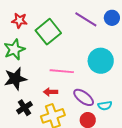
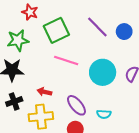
pink line: (62, 71) -> (66, 60), moved
cyan semicircle: (105, 106) -> (104, 114), moved

